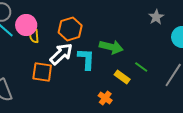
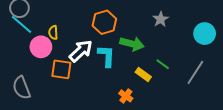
gray star: (156, 17) -> (161, 19), moved
pink circle: (26, 25) -> (41, 47), moved
orange hexagon: (70, 29) -> (104, 22), moved

